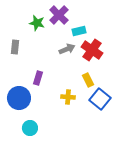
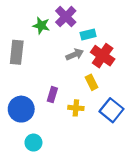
gray rectangle: (15, 47) -> (17, 52), size x1.5
purple rectangle: (38, 78) -> (52, 95), moved
yellow rectangle: (88, 80) -> (91, 82), moved

